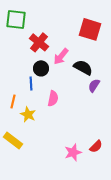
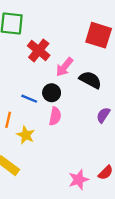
black circle: (41, 68) -> (52, 93), moved
blue line: (31, 83) -> (29, 99), turned -64
purple semicircle: (94, 85) -> (103, 115), moved

